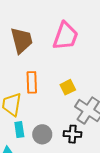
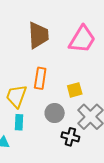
gray circle: (42, 134) -> (55, 113), moved

